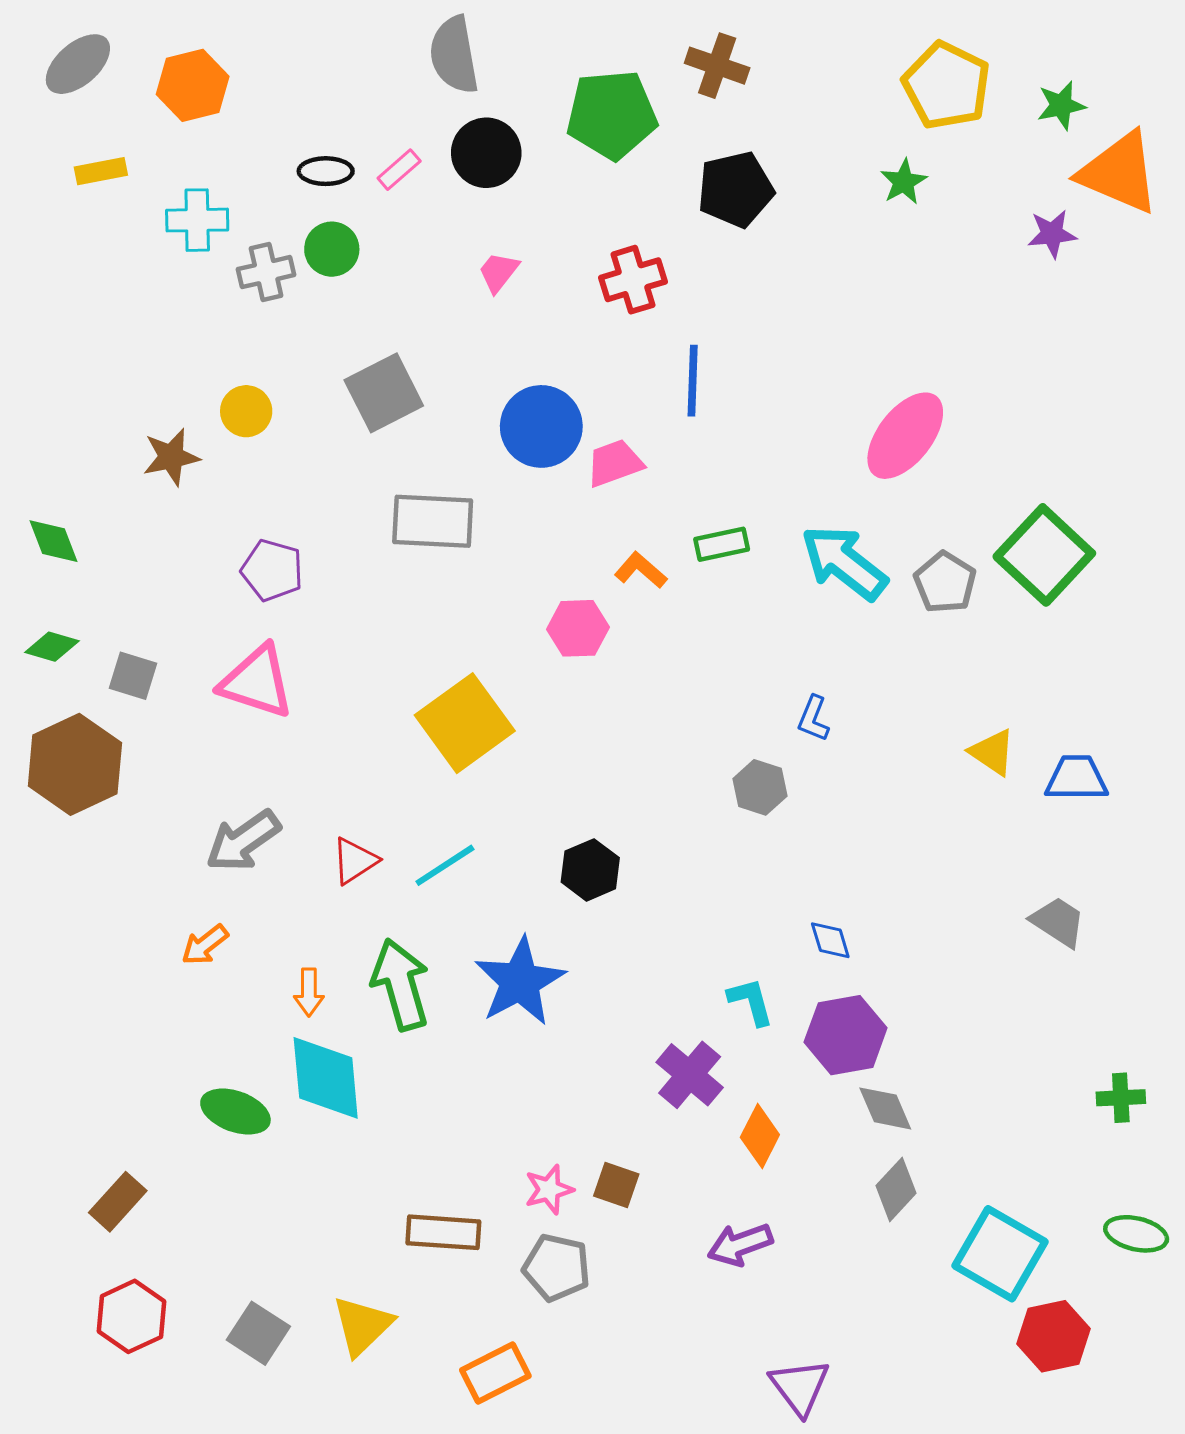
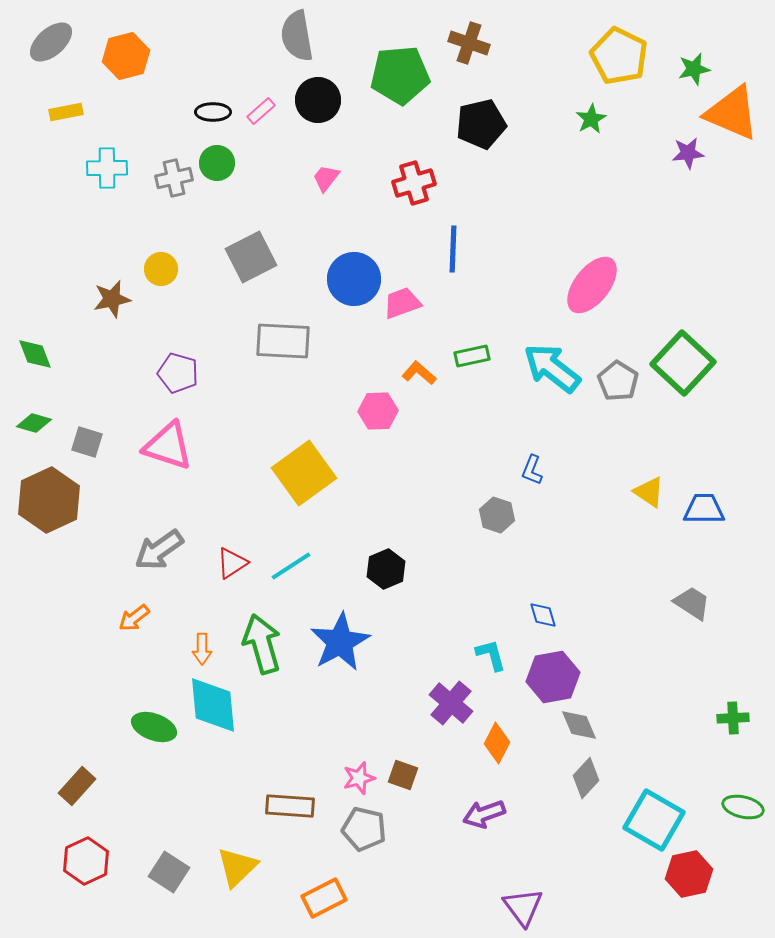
cyan cross: (197, 220) -> (107, 168), moved

